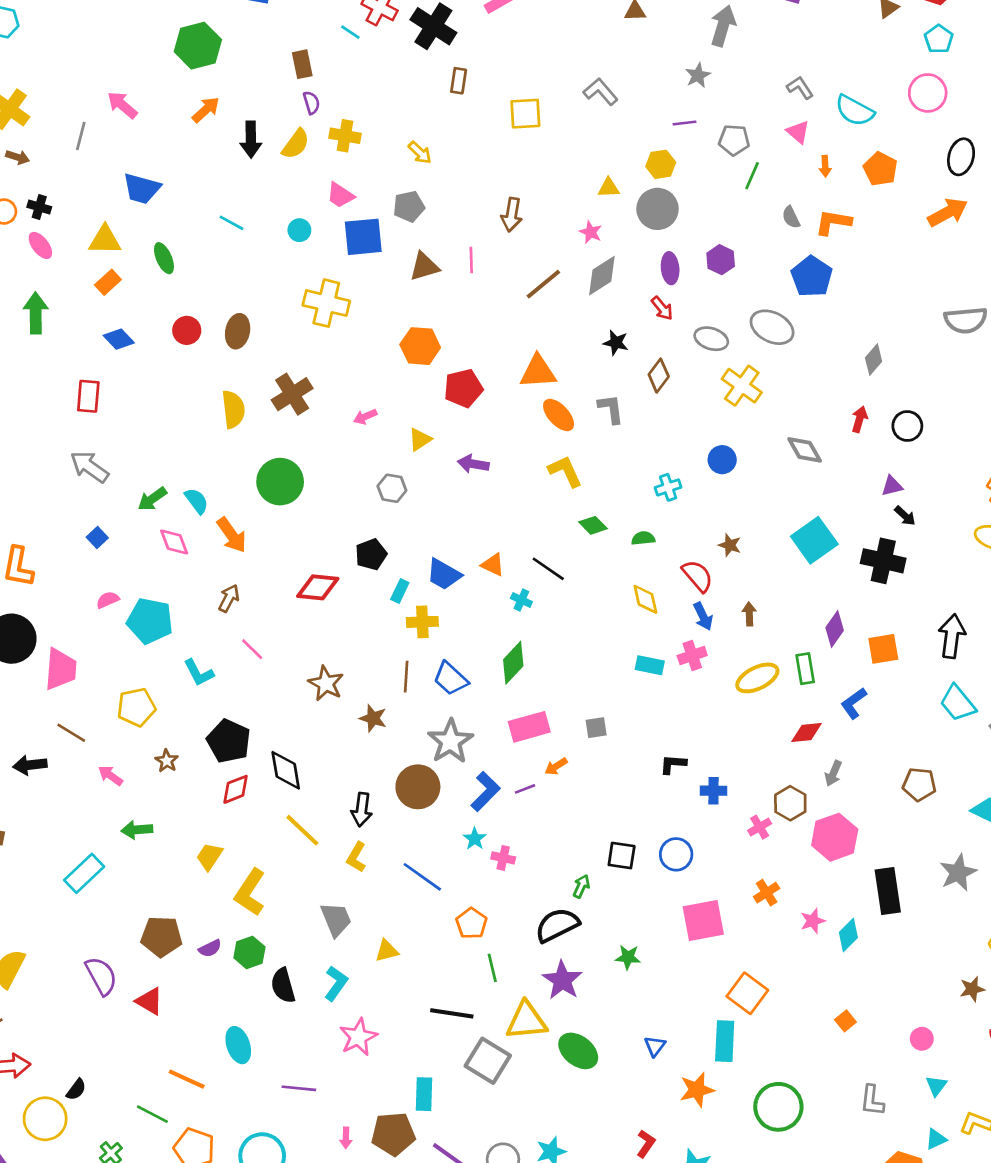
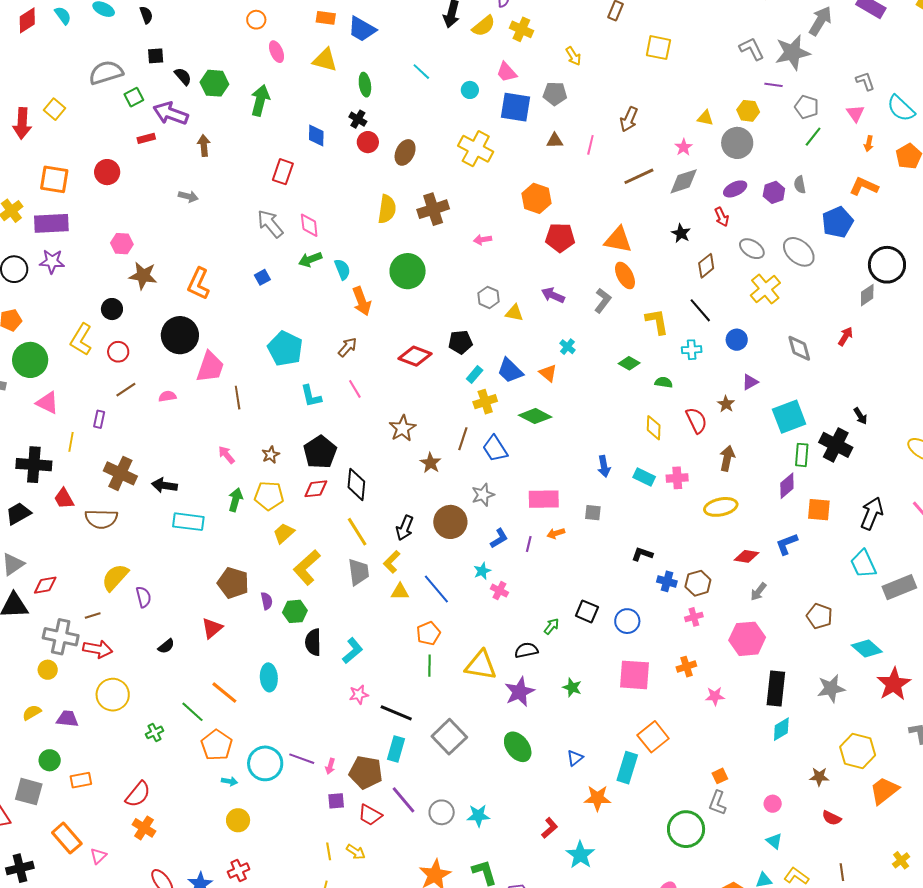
gray star: (698, 75) -> (792, 53), size x1.8
gray L-shape: (601, 92) -> (752, 49), moved
black cross: (39, 207) -> (358, 119), moved
gray semicircle: (791, 217) -> (800, 185), moved
brown triangle: (424, 267) -> (555, 141), size x0.7
purple ellipse: (670, 268) -> (735, 189), turned 55
orange rectangle: (108, 282) -> (326, 18), moved, turned 36
blue diamond: (119, 339) -> (316, 135), turned 30
gray L-shape: (611, 409) -> (603, 301), moved, turned 30
black circle: (907, 426) -> (887, 265), moved, size x1.6
yellow triangle: (420, 440) -> (514, 313), moved, turned 30
yellow L-shape: (565, 471) -> (657, 322), moved
purple triangle: (892, 486) -> (750, 382), moved, turned -30
green diamond: (593, 525) -> (629, 363), turned -30
pink diamond: (174, 542) -> (309, 225), moved
black line: (548, 569) -> (700, 310), moved
pink semicircle: (108, 600) -> (167, 396), moved
cyan cross: (521, 600) -> (567, 347), moved
brown arrow: (749, 614) -> (727, 458), size x1.4
blue arrow: (703, 616) -> (604, 466), moved
yellow cross: (422, 622) -> (485, 402), turned -30
green diamond: (513, 663) -> (535, 416), moved, turned 60
green rectangle: (805, 669) -> (802, 455), moved
yellow pentagon: (136, 707) -> (269, 496), moved
brown line: (71, 733) -> (238, 398), moved, turned 35
gray star: (450, 741) -> (483, 495), size x0.7
black arrow: (30, 765) -> (165, 485), moved
purple line: (525, 789) -> (529, 544), turned -70
blue L-shape: (485, 792) -> (499, 538), size x0.7
brown hexagon: (790, 803) -> (698, 583), moved
green arrow: (137, 830) -> (236, 500), turned 95
cyan rectangle: (84, 873) -> (188, 522), turned 36
gray trapezoid: (336, 919) -> (359, 572), moved
orange pentagon: (471, 923) -> (428, 633), moved
black semicircle: (557, 925) -> (526, 650), size x0.7
cyan diamond: (848, 935) -> (781, 729), moved
purple semicircle: (210, 948) -> (267, 601), turned -90
yellow triangle: (387, 951) -> (400, 592), moved
green line: (492, 968) -> (430, 666), moved
purple semicircle: (101, 976) -> (144, 597), moved, size x0.7
red triangle: (150, 1001) -> (212, 628), turned 35
black line: (452, 1013) -> (396, 713), moved
yellow triangle: (526, 1021) -> (481, 665), moved
pink star: (358, 1037) -> (359, 694), size x0.7
cyan triangle: (936, 1086) -> (774, 841), turned -42
purple line: (299, 1088) -> (302, 759), moved
black semicircle: (76, 1090) -> (166, 646), moved
gray L-shape: (872, 1100) -> (717, 803), moved
green circle: (778, 1107) -> (686, 829), moved

